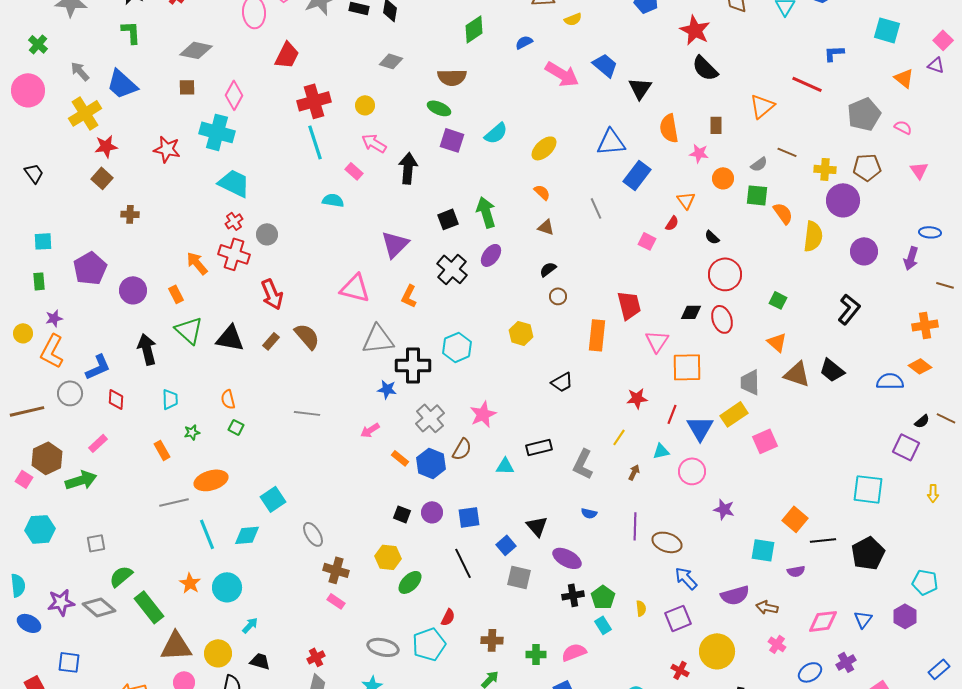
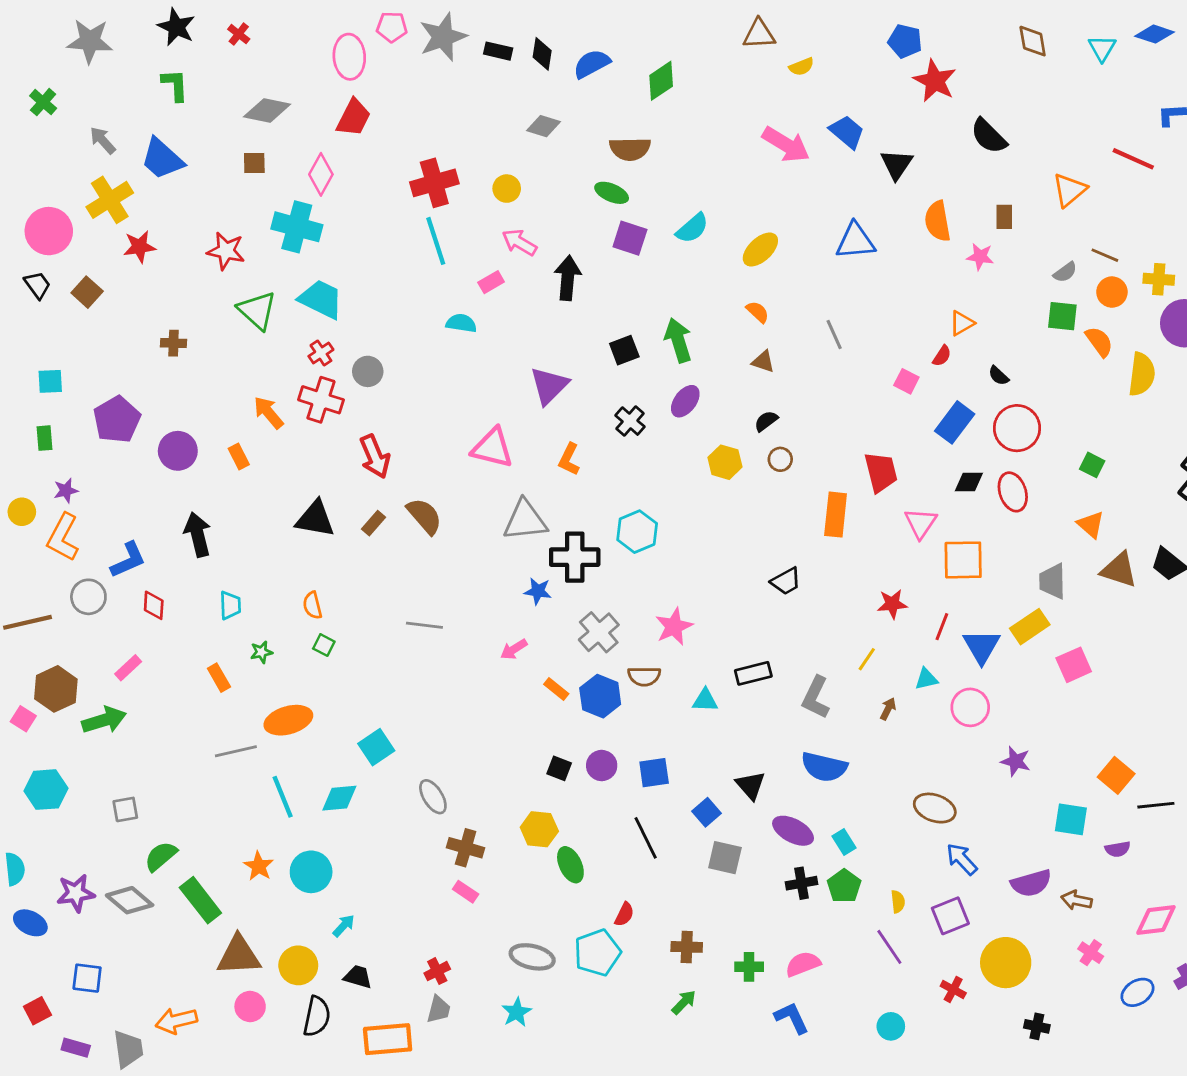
red star: (695, 30) -> (935, 81), moved
blue semicircle: (524, 42) -> (592, 64), moved, size x1.5
red trapezoid: (287, 55) -> (354, 118), moved
pink circle: (28, 90) -> (49, 231), moved
pink rectangle: (354, 171) -> (491, 282), turned -72
blue rectangle: (637, 175) -> (955, 422), moved
brown square: (102, 178) -> (87, 292), moved
orange circle: (723, 178) -> (1112, 292), moved
orange triangle: (686, 200) -> (962, 323), turned 36
black cross: (452, 269) -> (630, 421), size x0.7
green triangle: (189, 330) -> (257, 310), moved
yellow hexagon: (521, 333) -> (725, 462), moved
brown semicircle: (462, 449) -> (644, 676), turned 60
blue semicircle: (589, 513) -> (824, 767), size x2.0
purple line: (635, 526) -> (889, 947), moved, turned -36
green ellipse: (410, 582) -> (570, 865), turned -70
cyan rectangle: (603, 625) -> (844, 842), moved

